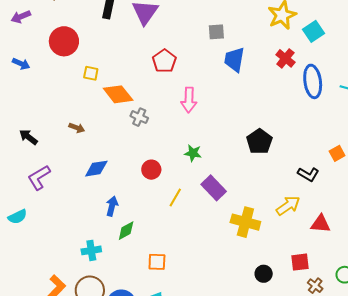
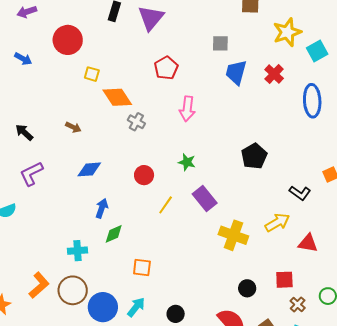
red cross: (285, 58) -> (274, 74), moved

